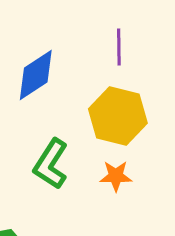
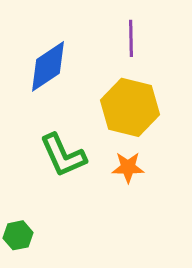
green L-shape: (51, 164) -> (63, 155), turned -57

